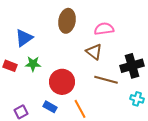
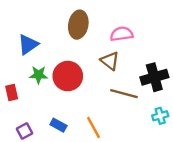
red rectangle: (10, 66) -> (12, 92), moved, turned 56
red circle: (62, 82) -> (68, 76), moved
cyan cross: (137, 99) -> (160, 116), turned -32

